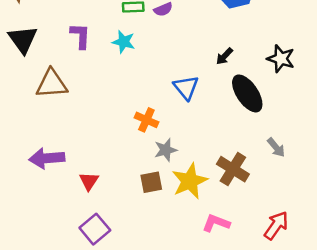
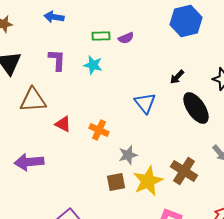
orange cross: (146, 120) -> (99, 130), moved
red triangle: (89, 181) -> (63, 124), moved, turned -36

